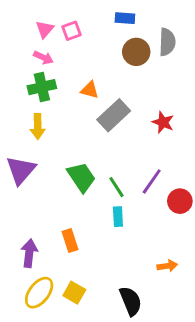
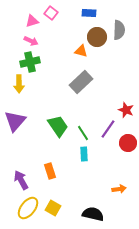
pink triangle: (45, 29) -> (32, 21), turned 32
pink square: (71, 31) -> (51, 13), moved, turned -32
orange triangle: (90, 90) -> (81, 51), moved
red star: (163, 122) -> (126, 110), moved
yellow arrow: (38, 127) -> (19, 84), moved
purple arrow: (29, 253) -> (21, 180), turned -36
black semicircle: (131, 301) -> (93, 214), turned -55

